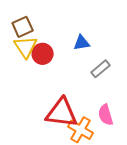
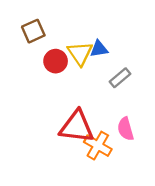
yellow triangle: (26, 47) -> (80, 53), moved

